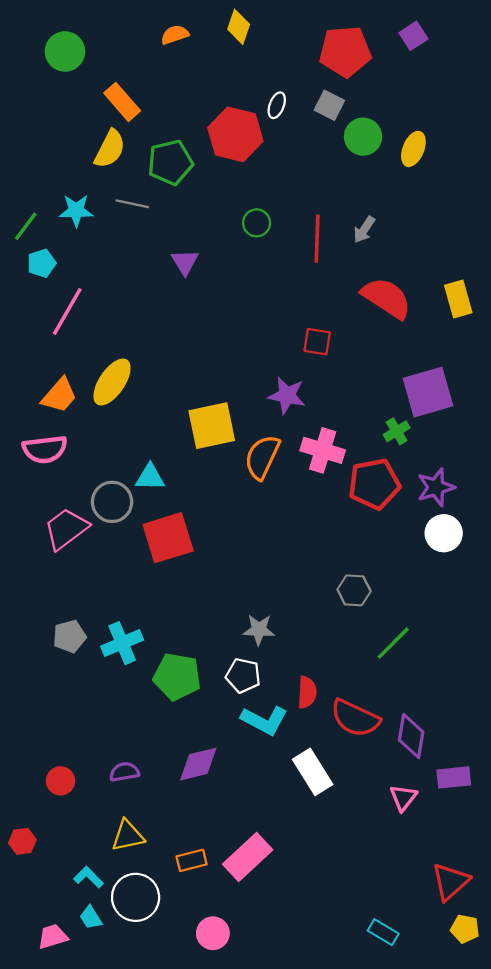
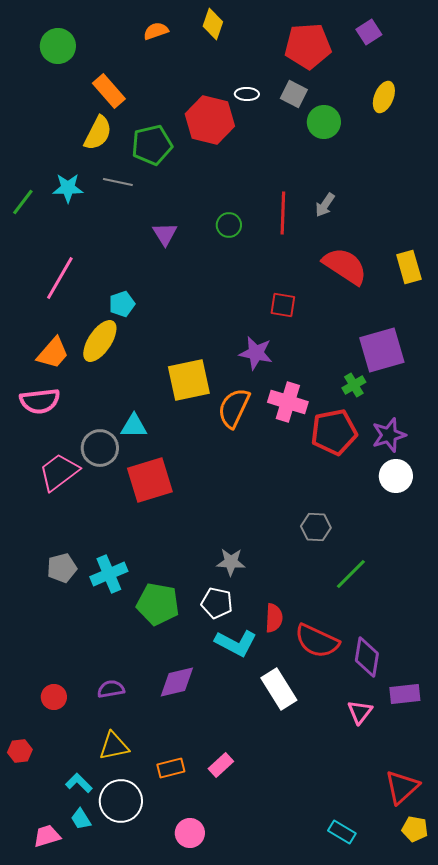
white ellipse: (277, 105) -> (247, 94), turned 70
yellow ellipse: (413, 149) -> (384, 97), moved
green circle: (257, 223) -> (229, 225), moved
cyan pentagon: (41, 263) -> (122, 304), moved
pink rectangle: (248, 857) -> (221, 765), size x0.6

